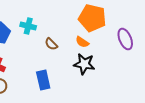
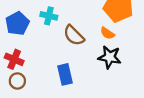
brown semicircle: (51, 44) -> (74, 35), size x1.5

